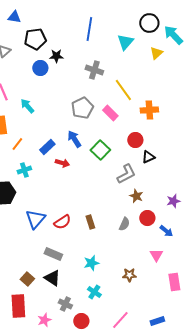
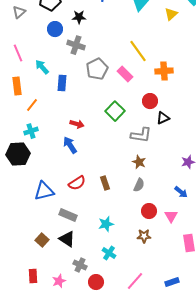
black star: (56, 56) -> (79, 17), moved
gray cross: (94, 70) -> (76, 45), moved
blue arrow: (74, 139) -> (70, 145), moved
blue rectangle: (47, 147) -> (62, 83), moved, turned -42
cyan cross: (24, 170) -> (31, 131), moved
gray L-shape: (126, 174) -> (141, 135), turned 35
brown star: (136, 196) -> (139, 162), moved
red circle: (147, 218) -> (149, 211), moved
blue triangle: (35, 219) -> (44, 191), moved, turned 35
red rectangle: (18, 306) -> (33, 276), moved, size x0.6

